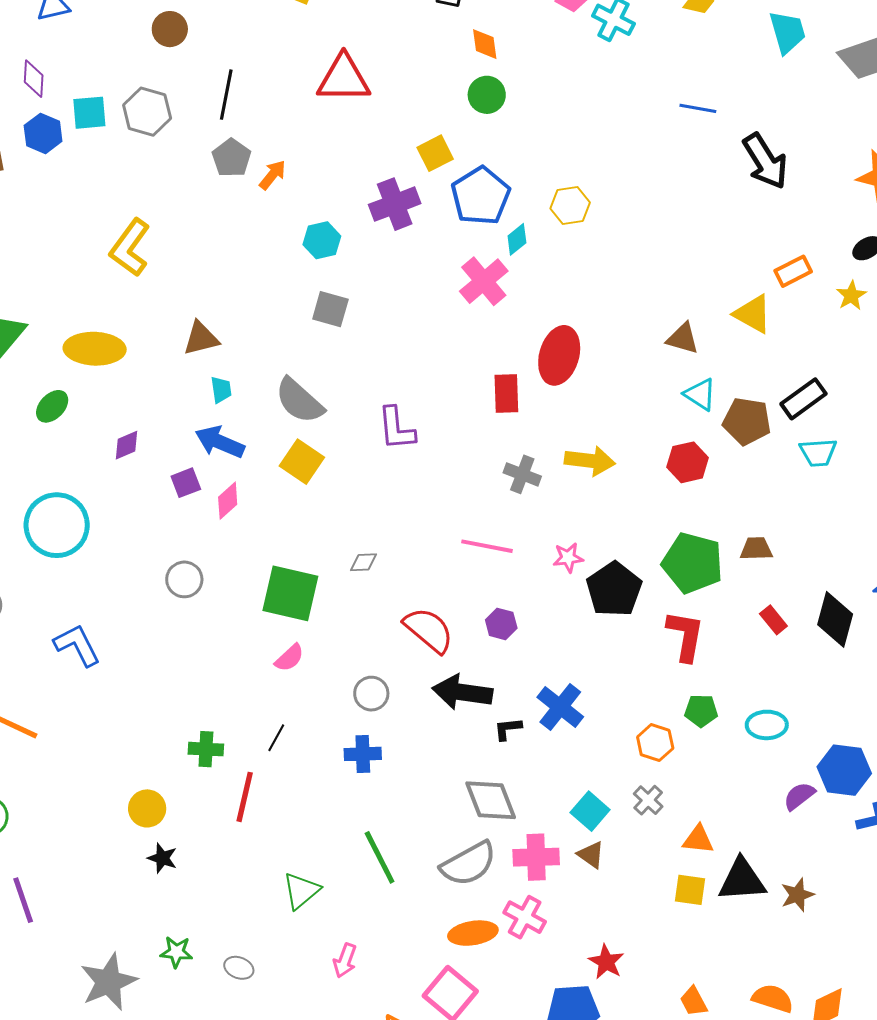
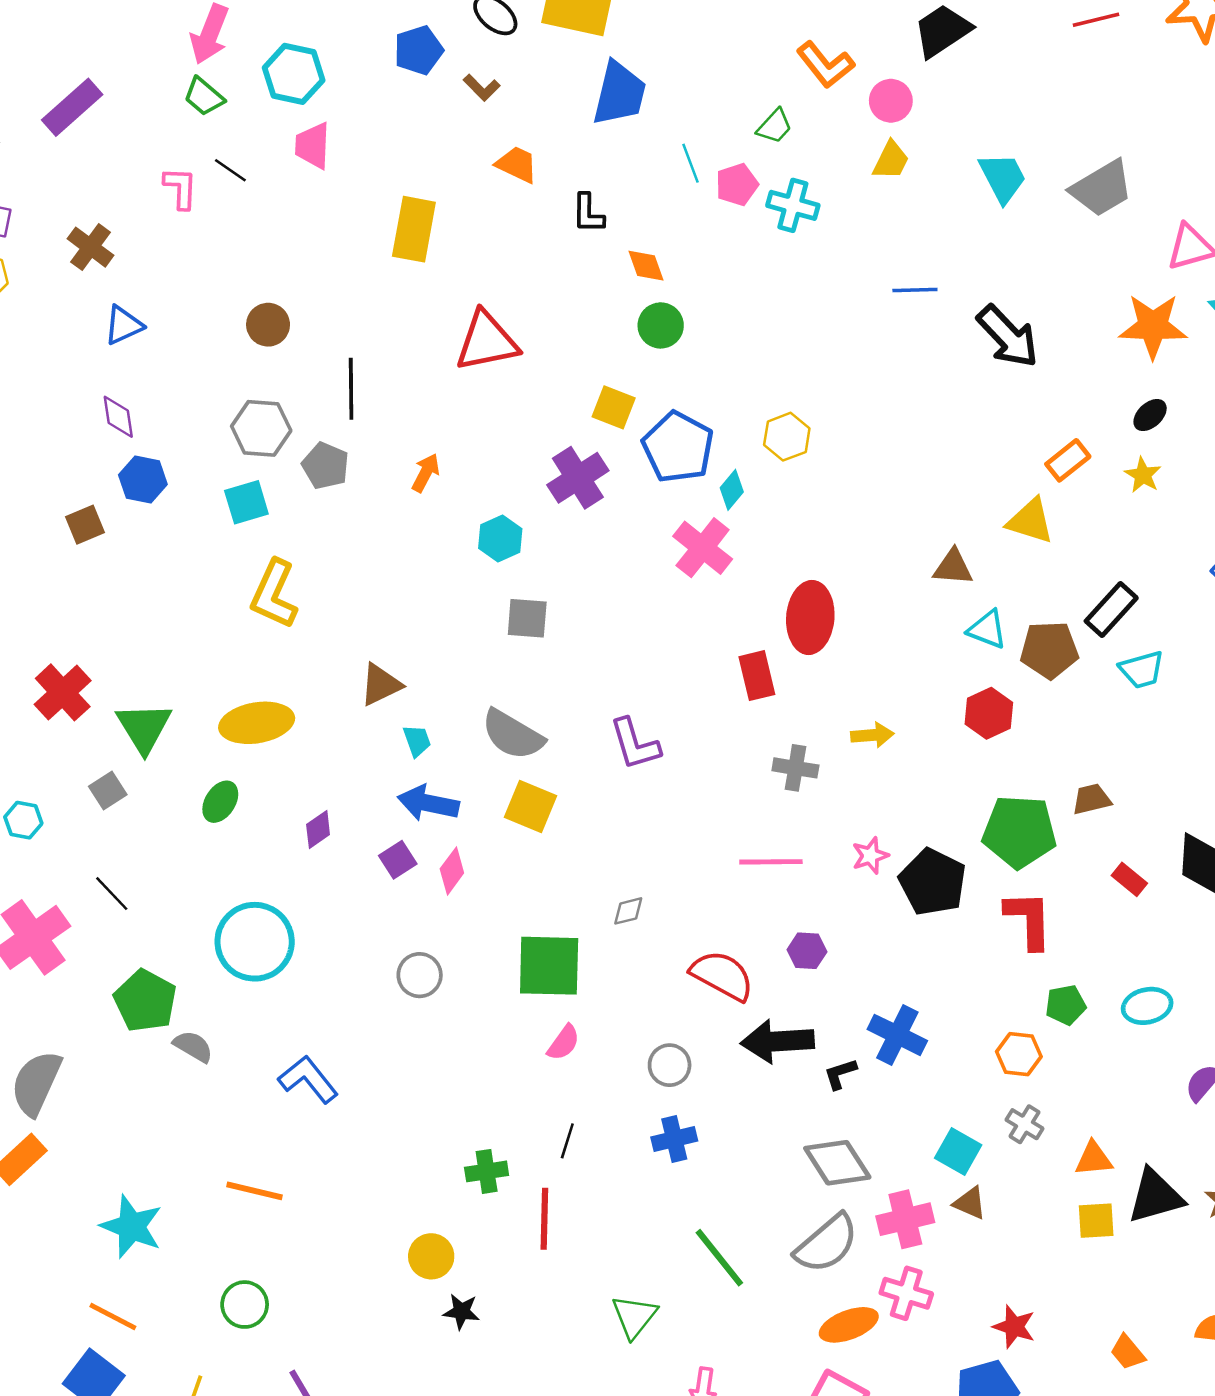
cyan square: (89, 113) -> (246, 502), moved
yellow square: (435, 153) -> (614, 407), turned -30
gray pentagon: (231, 158) -> (326, 466), moved
yellow arrow: (590, 461) -> (872, 735), size x0.7

